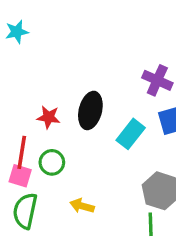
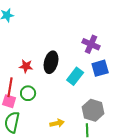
yellow arrow: (82, 206) -> (57, 123), moved, turned 152

